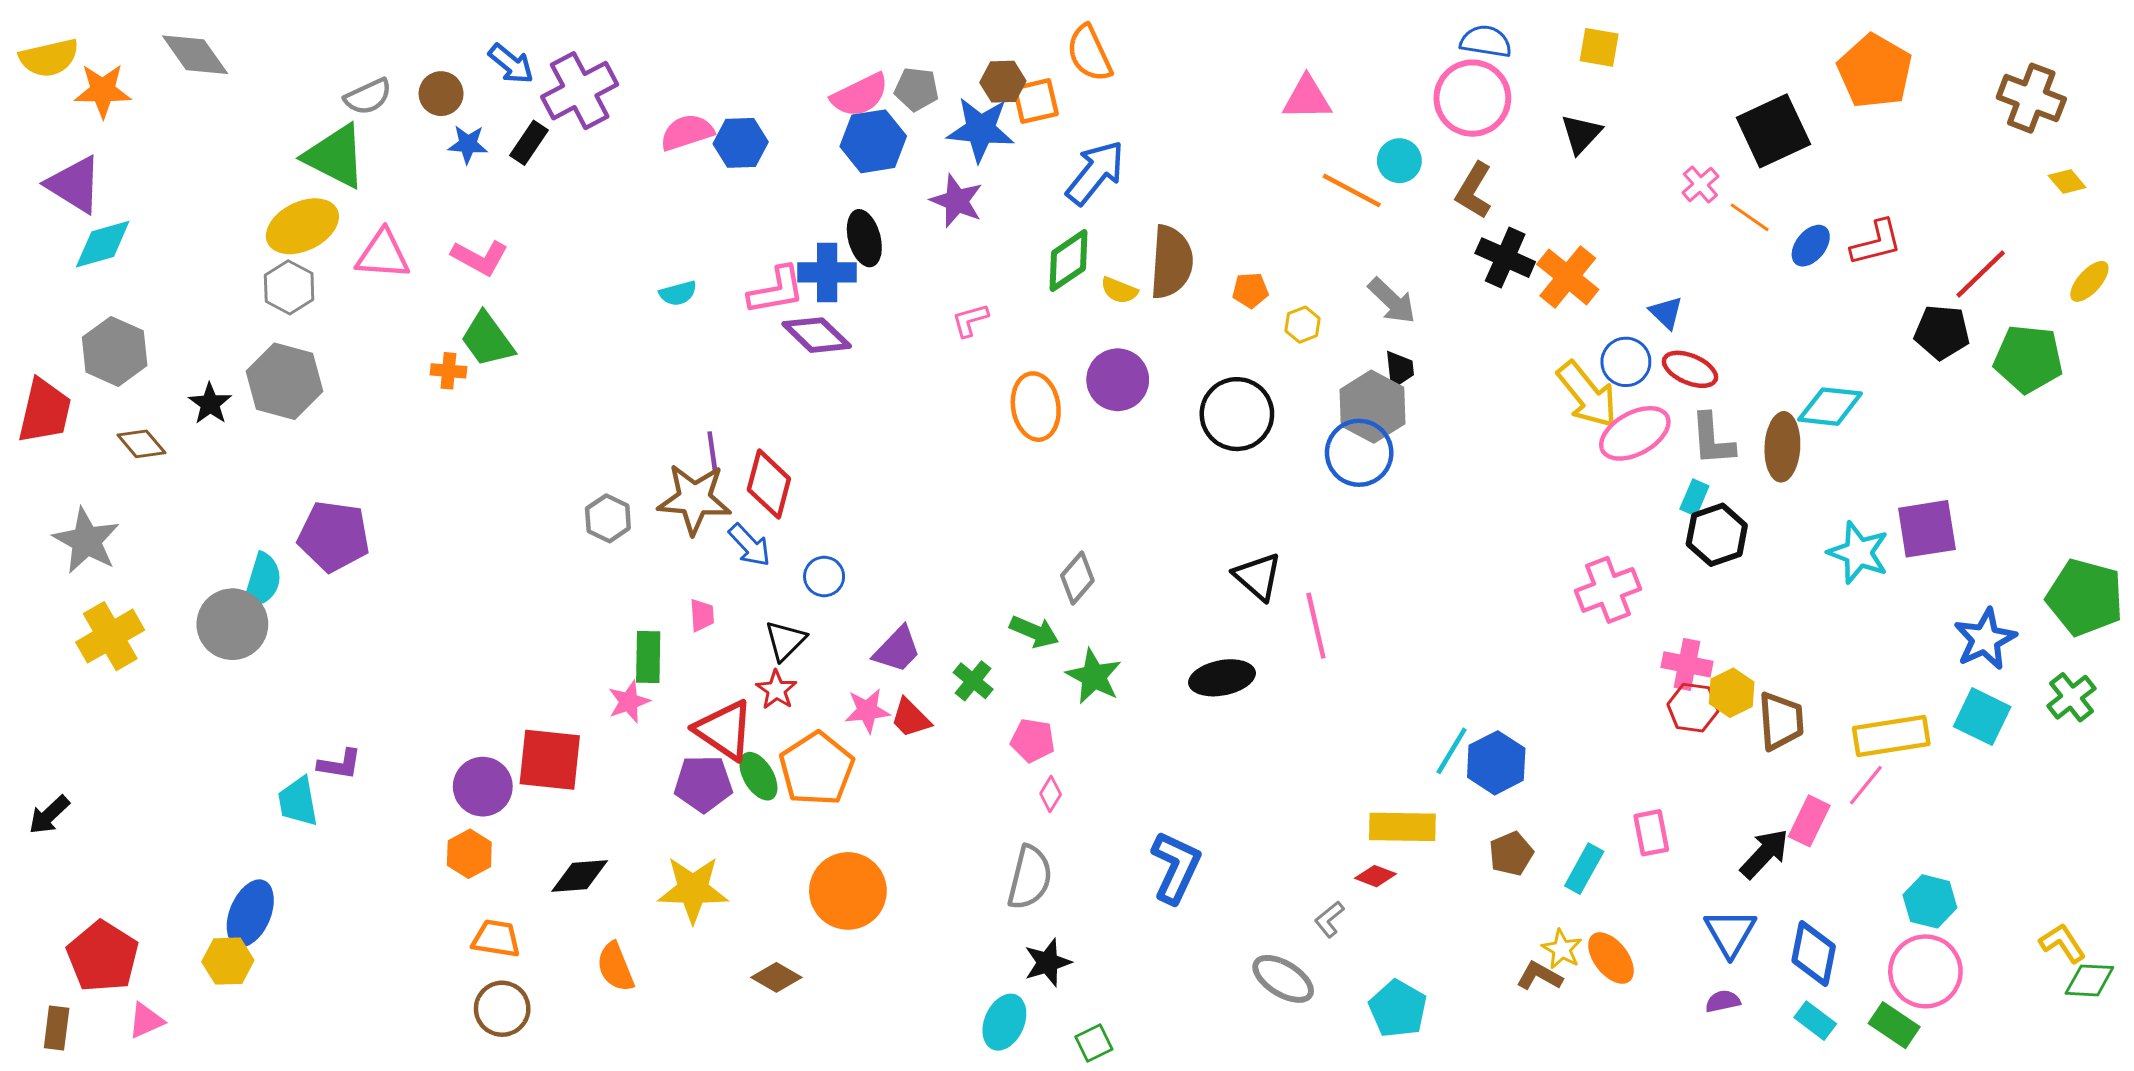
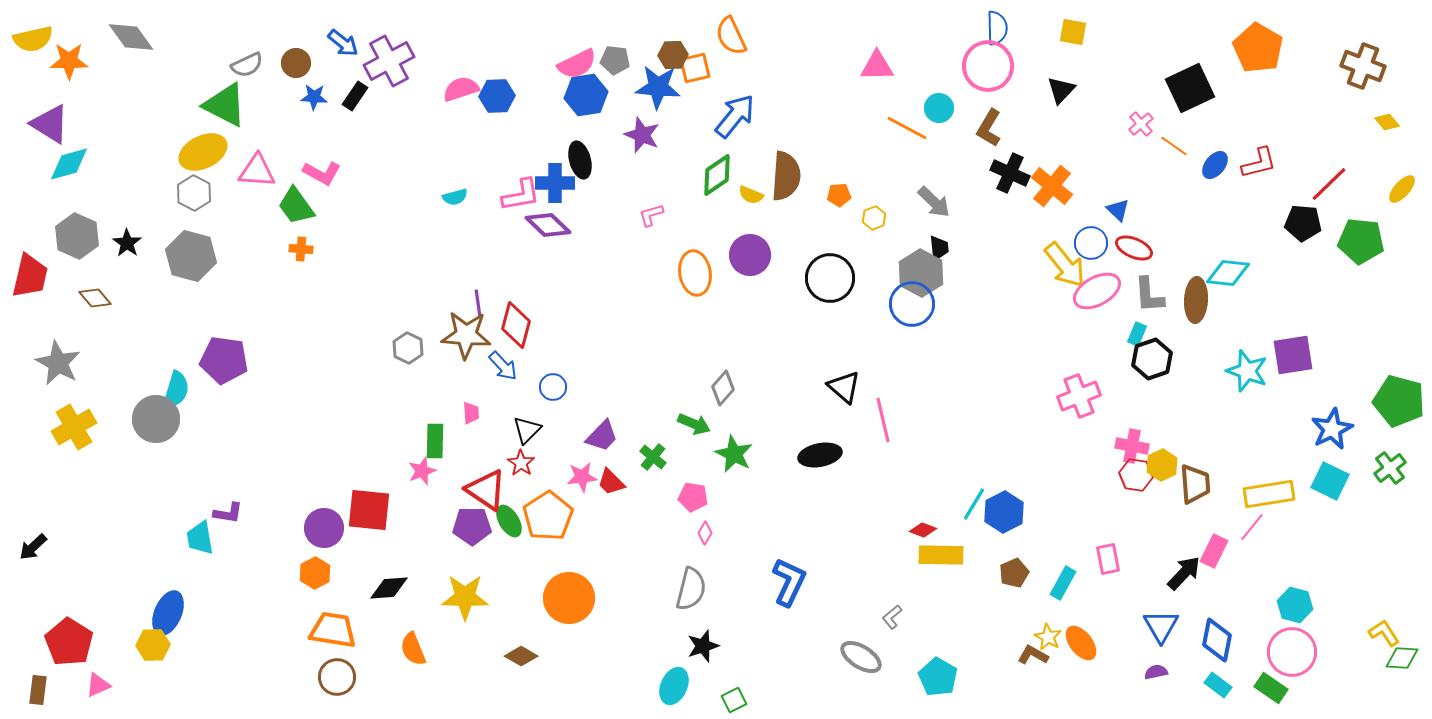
blue semicircle: (1486, 41) -> (997, 28), turned 80
green trapezoid: (487, 340) -> (296, 206), moved
black star: (210, 404) -> (127, 243), moved
red diamond: (1376, 876) -> (923, 530), moved
orange trapezoid: (496, 939) -> (333, 630), size x1.4

